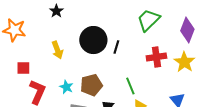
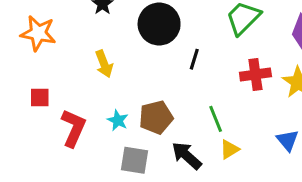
black circle: (93, 40) -> (159, 24), moved
red square: (23, 68) -> (40, 97), moved

